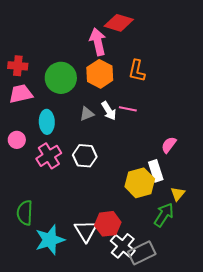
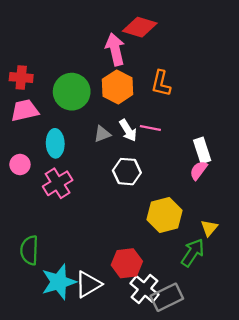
white hexagon: (85, 156) -> (127, 172), moved
white rectangle: (156, 171) -> (202, 150), moved
white triangle: (86, 231) -> (88, 284), moved, turned 30

